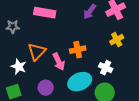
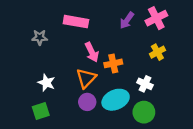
orange triangle: (37, 52) -> (86, 78), moved
pink arrow: (59, 62) -> (92, 52), moved
purple circle: (46, 88) -> (87, 102), moved

